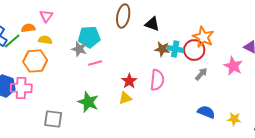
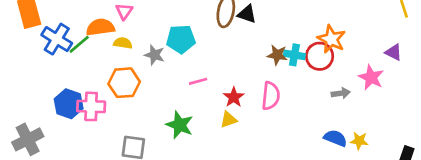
black triangle: (152, 24) -> (247, 14), moved
orange semicircle: (28, 28) -> (100, 27), size x1.5
gray star: (79, 49) -> (154, 55), moved
orange hexagon: (35, 61) -> (124, 83), moved
pink line: (95, 63) -> (198, 81), moved
gray arrow: (201, 74) -> (341, 93), moved, turned 40
yellow star: (234, 119) -> (359, 141), moved

